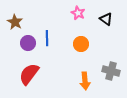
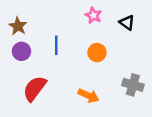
purple circle: (28, 43) -> (21, 51), moved
orange arrow: (85, 81) -> (89, 96), moved, turned -60

